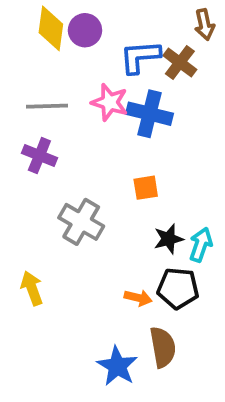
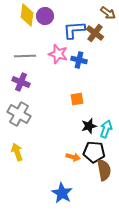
brown arrow: (205, 25) -> (108, 13), turned -42
blue cross: (150, 114) -> (79, 60), size x0.7
gray cross: (81, 222) -> (19, 114), moved
brown semicircle: (163, 347) -> (104, 170), moved

